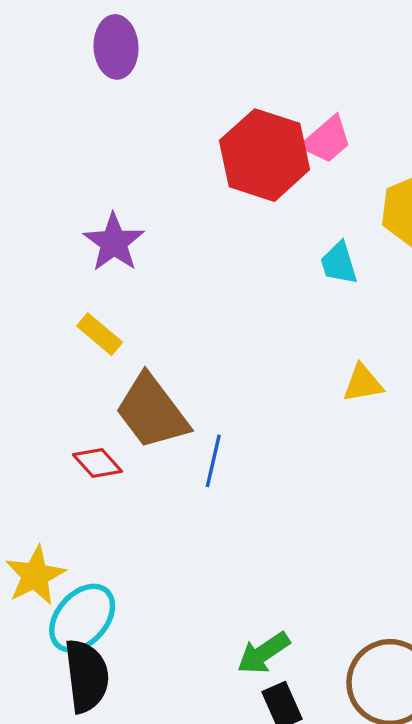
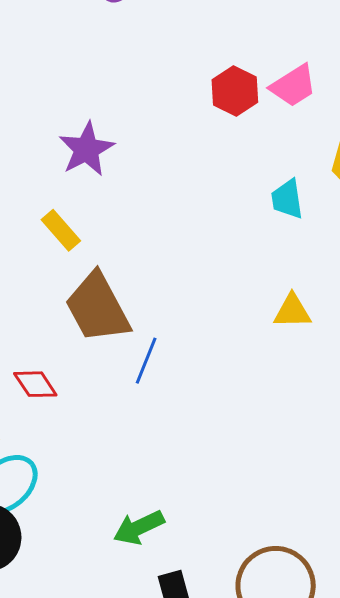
red hexagon: (265, 155) -> (235, 91), size x0.6
red diamond: (97, 463) -> (35, 384), moved
green arrow: (263, 653) -> (139, 527), moved

